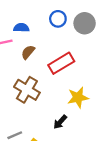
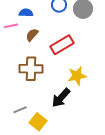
brown cross: (27, 90) -> (31, 69), turned -30
black arrow: (60, 122) -> (61, 98), size x1.5

